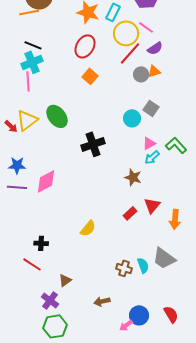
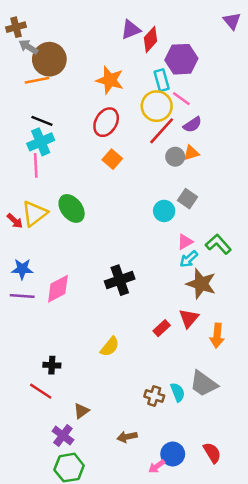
cyan rectangle: (113, 12) -> (162, 80), moved, turned -42
black cross: (93, 144) -> (120, 280), moved
brown star: (133, 177) -> (201, 284), moved, size x1.4

